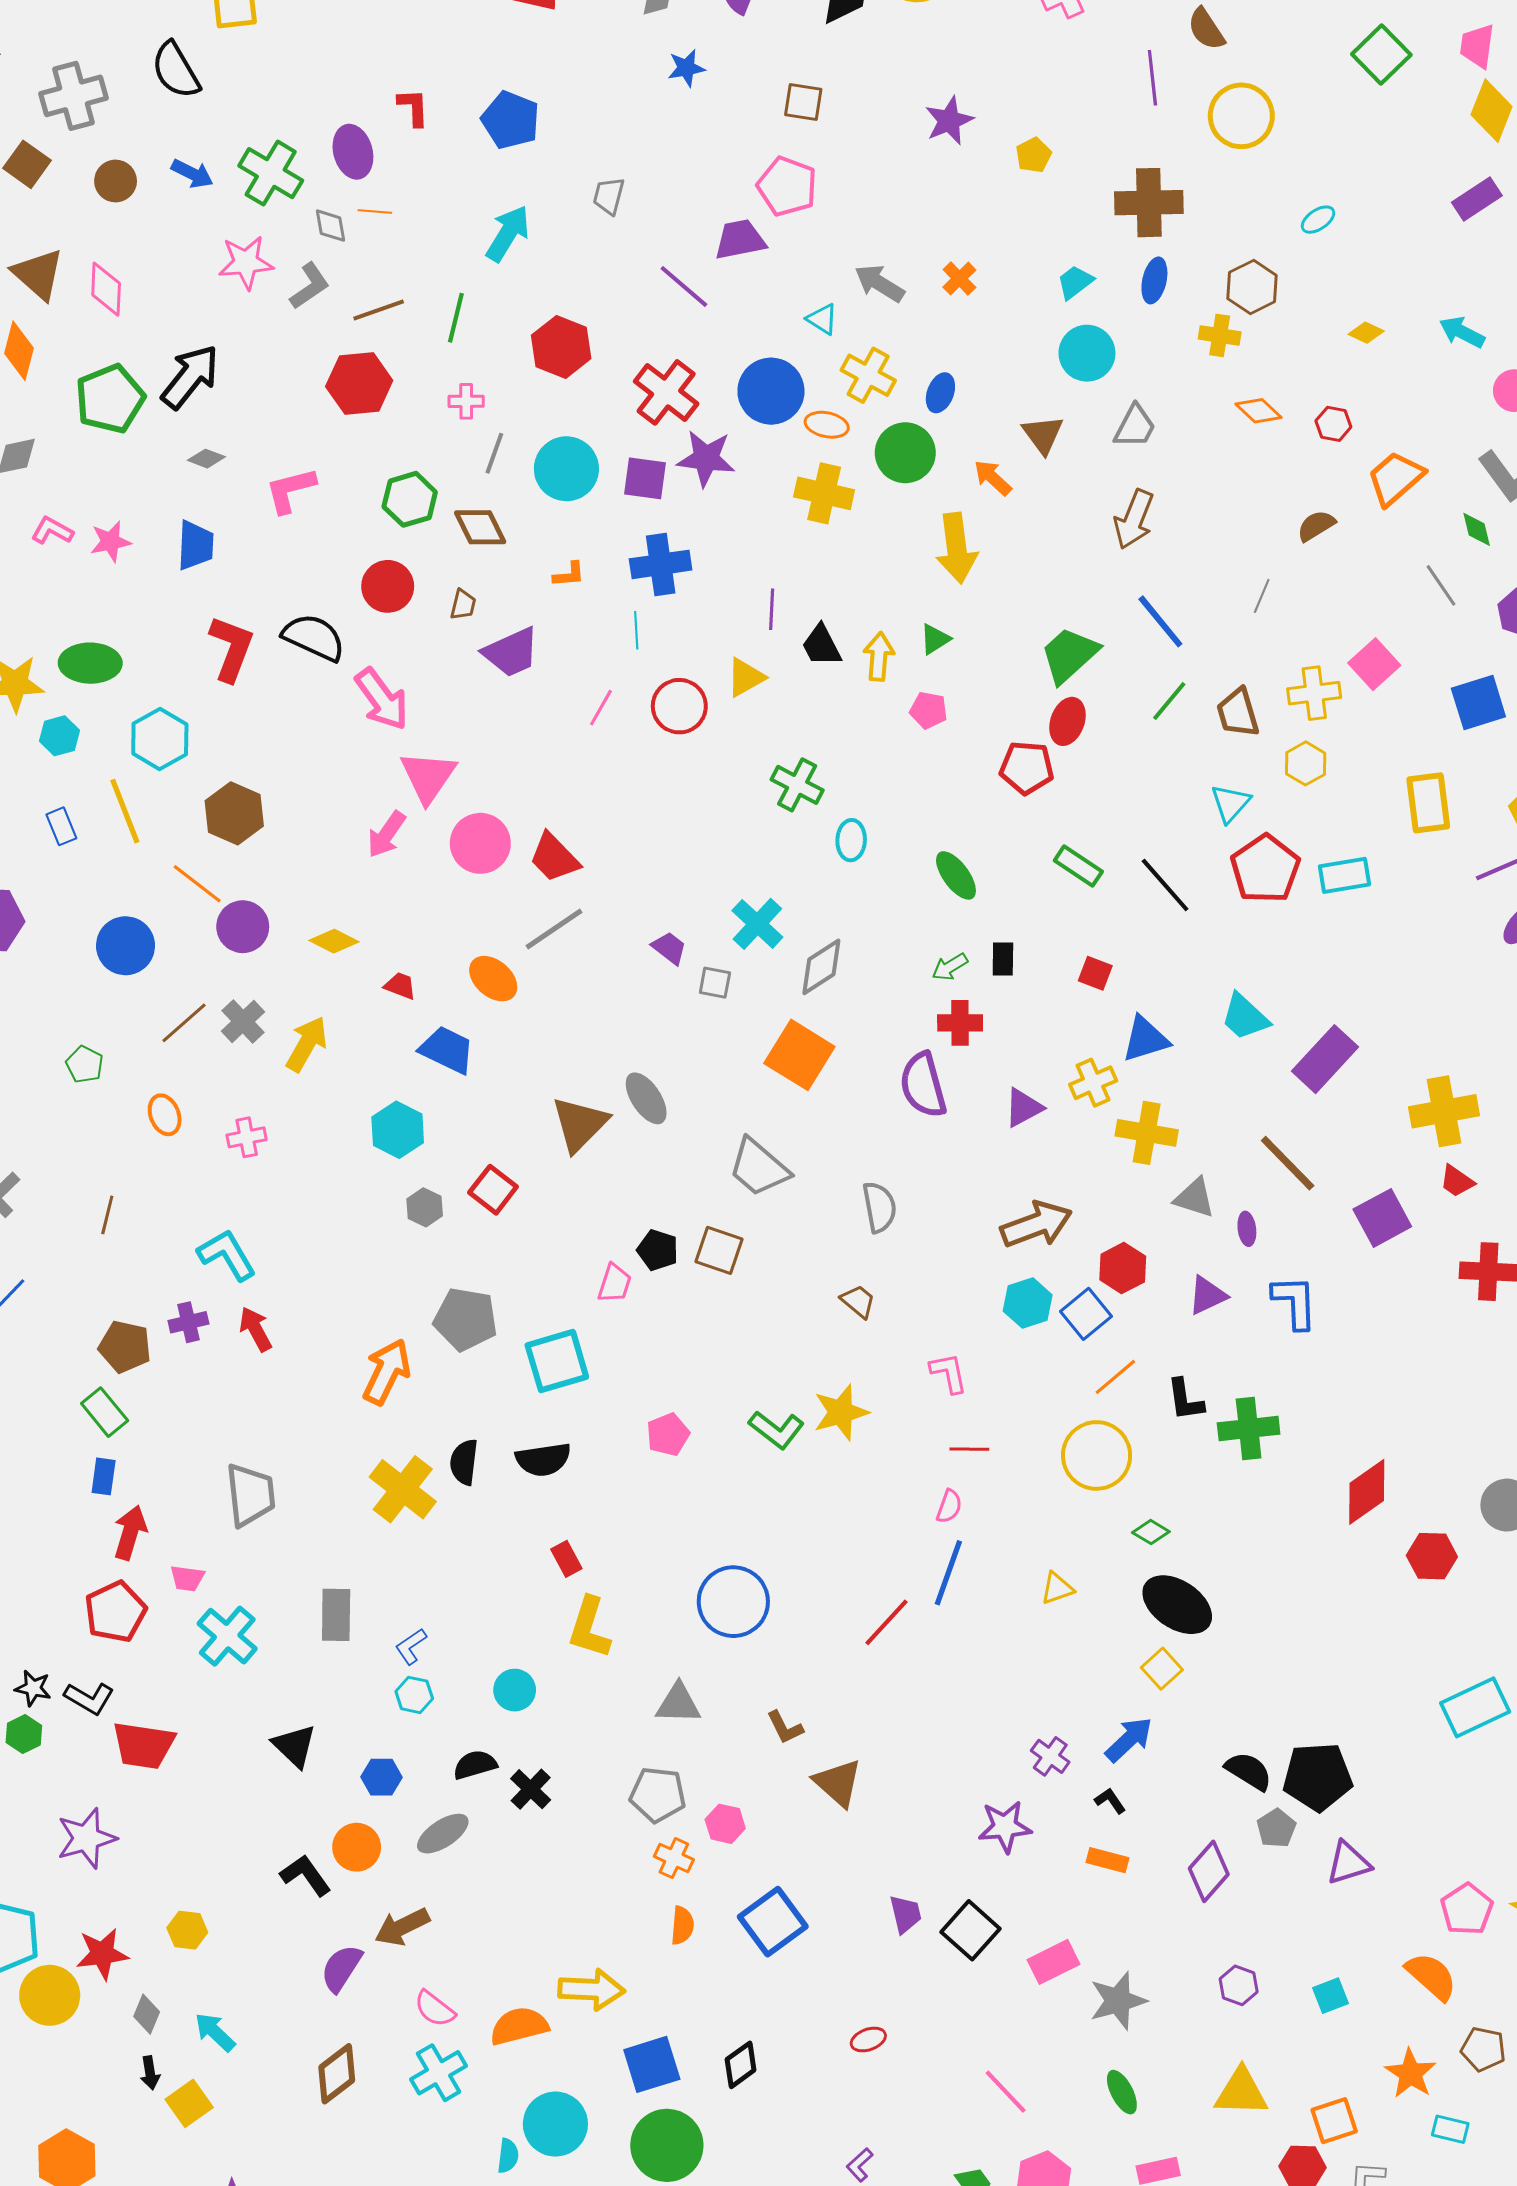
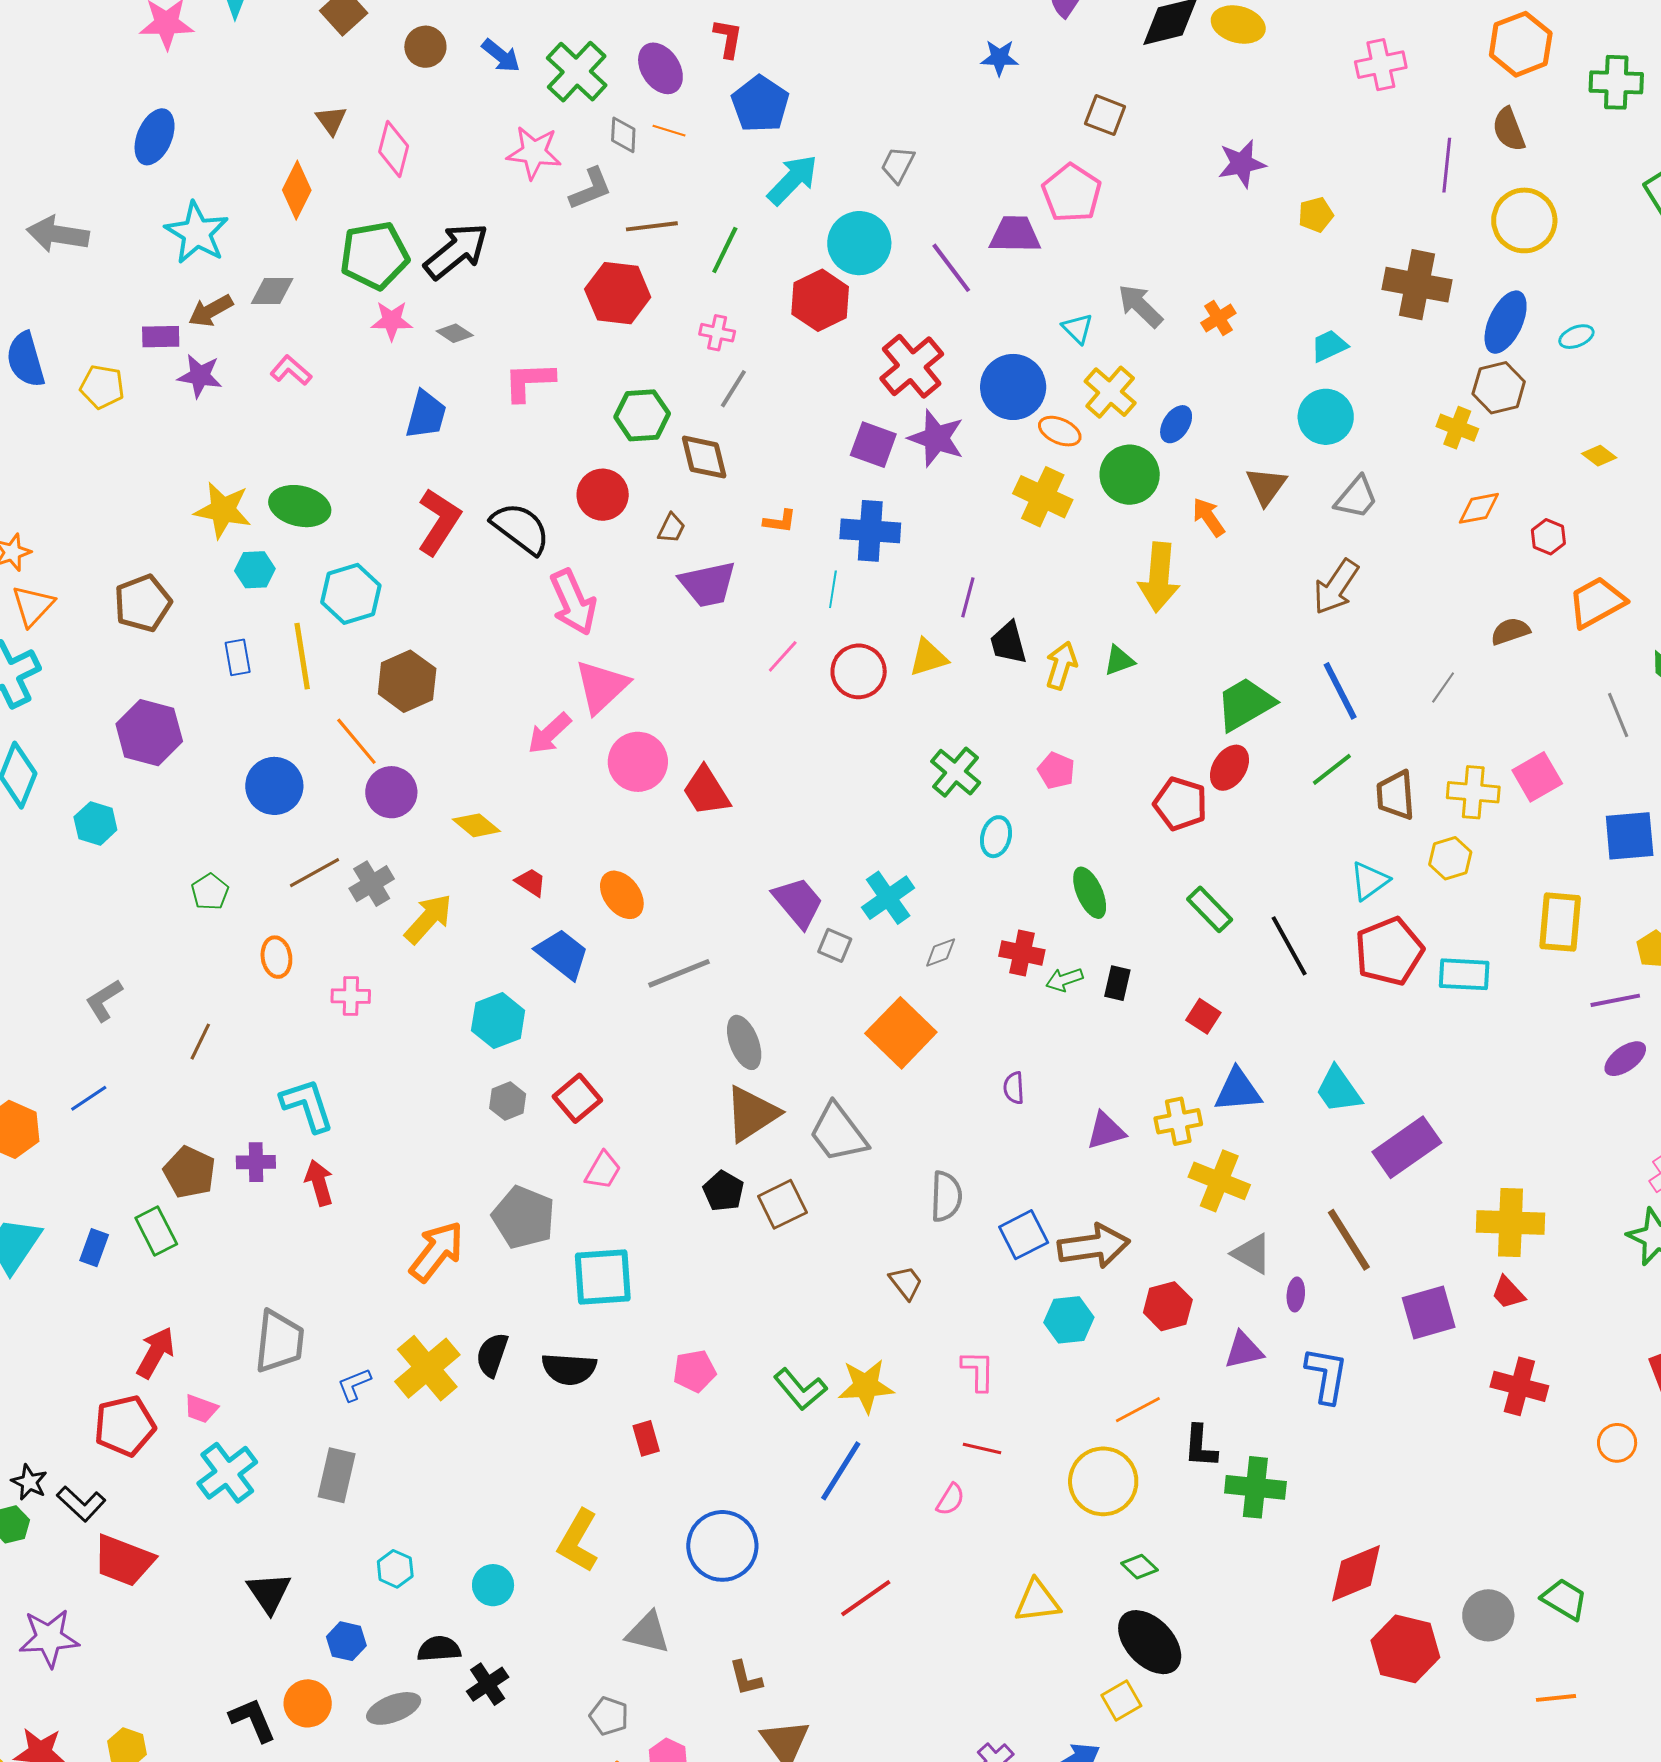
blue pentagon: (511, 120) -> (760, 104), moved
purple ellipse: (353, 152) -> (660, 68), turned -30
brown triangle: (38, 274) -> (331, 120), size x0.6
blue ellipse: (1154, 280) -> (1506, 322), moved, size x1.4
orange diamond: (1259, 411) -> (1479, 508), turned -66
cyan circle: (566, 469) -> (859, 243), moved
pink star: (110, 542) -> (392, 321), moved
pink pentagon: (929, 710) -> (1056, 771), moved
gray line: (554, 929) -> (679, 973), moved
purple trapezoid: (669, 948) -> (798, 902), size x1.5
gray diamond: (821, 967) -> (941, 952), size x0.6
red cross: (960, 1023) -> (1022, 953), moved
purple semicircle: (923, 1085) -> (1014, 1088), size x0.5
brown triangle: (580, 1124) -> (752, 1114), moved
brown square: (719, 1250) -> (782, 1204), turned 33
pink trapezoid: (615, 1283) -> (603, 1170), moved
blue square: (1086, 1314) -> (1024, 1235), moved
blue rectangle: (104, 1476) -> (94, 1248), moved
red hexagon: (1432, 1556) -> (1405, 1649), size x1.4
red rectangle: (566, 1559) -> (646, 1438), moved
blue line: (948, 1573) -> (841, 1471), moved
yellow triangle: (1057, 1588) -> (1037, 1601), size x1.4
blue L-shape: (411, 1646) -> (354, 1385), moved
gray pentagon: (658, 1795) -> (609, 1716), size x0.7

